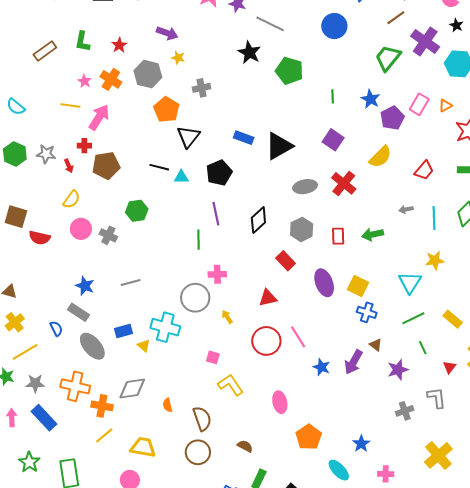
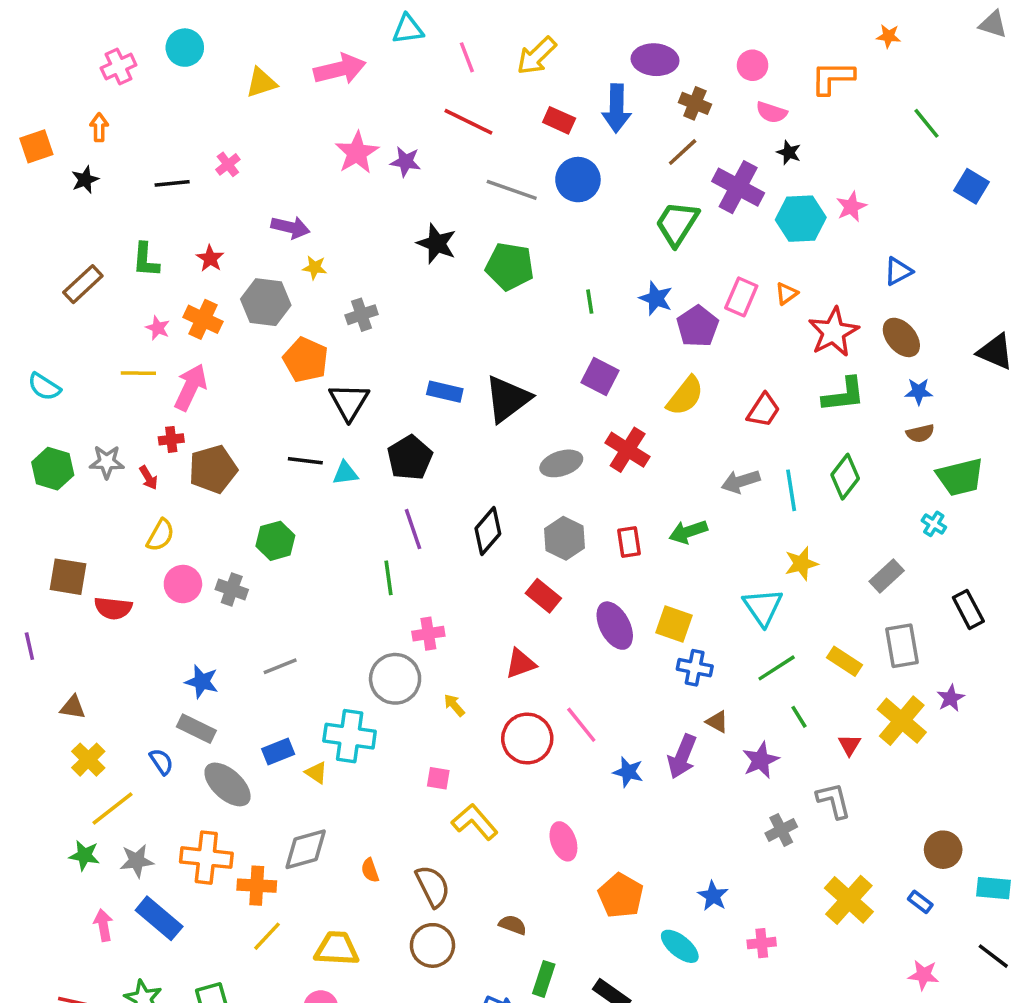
gray line: (270, 24) -> (512, 190), moved
gray arrow: (406, 209) -> (741, 481), size x1.5

